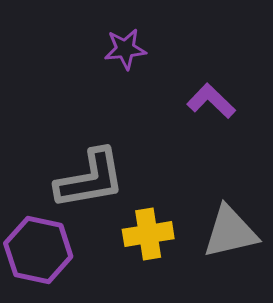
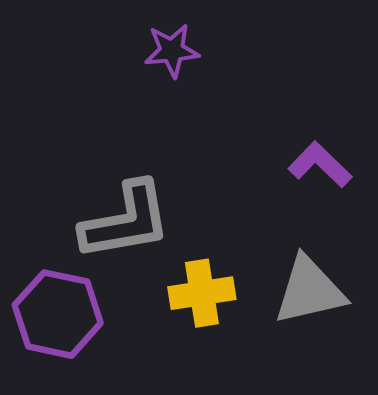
purple L-shape: (211, 101) -> (320, 165), moved

